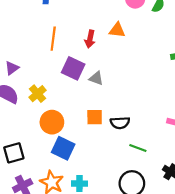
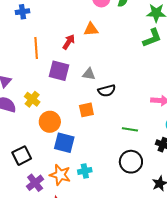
red arrow: (90, 39) -> (69, 42), turned -147
gray triangle: (96, 78) -> (89, 74), moved
black semicircle: (120, 123) -> (107, 91), moved

